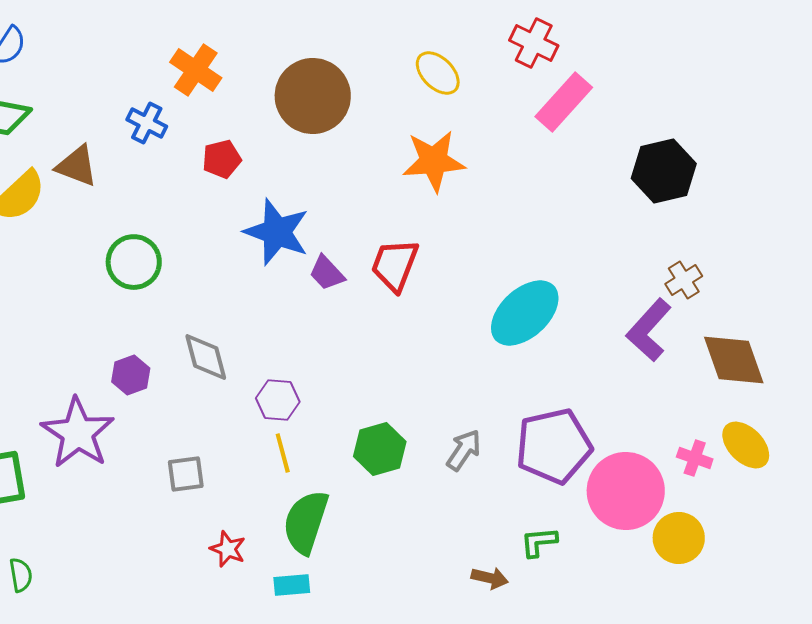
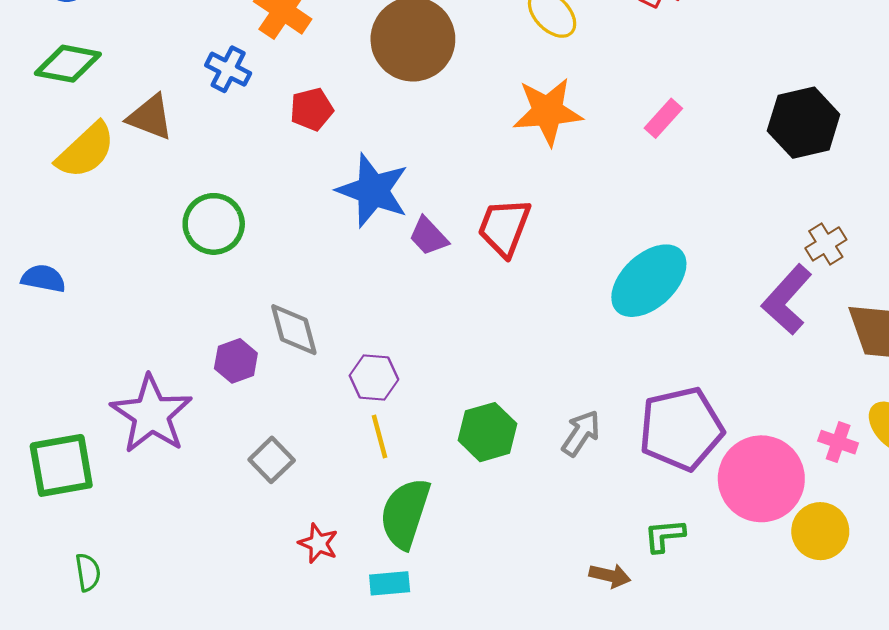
pink rectangle: (564, 102) -> (663, 118), moved, size x0.6
purple hexagon: (131, 375) -> (236, 361), moved
gray square: (186, 474) -> (272, 460), turned -36

